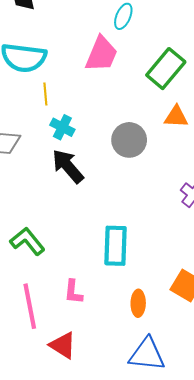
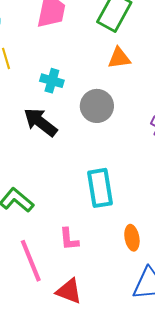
orange triangle: (176, 117) -> (119, 58), moved
cyan cross: (62, 127) -> (52, 81), moved
gray circle: (129, 140) -> (97, 106), moved

